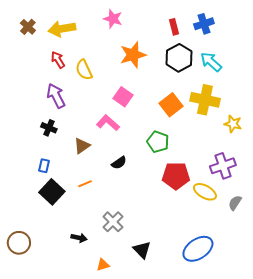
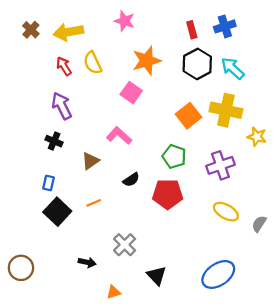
yellow semicircle: (84, 70) -> (93, 63), moved
pink square: (123, 97) -> (131, 93), moved
purple cross: (223, 166) -> (220, 165), moved
red pentagon: (176, 176) -> (168, 194), moved

